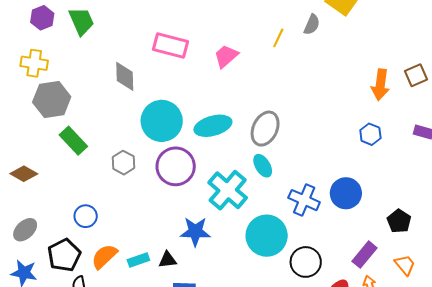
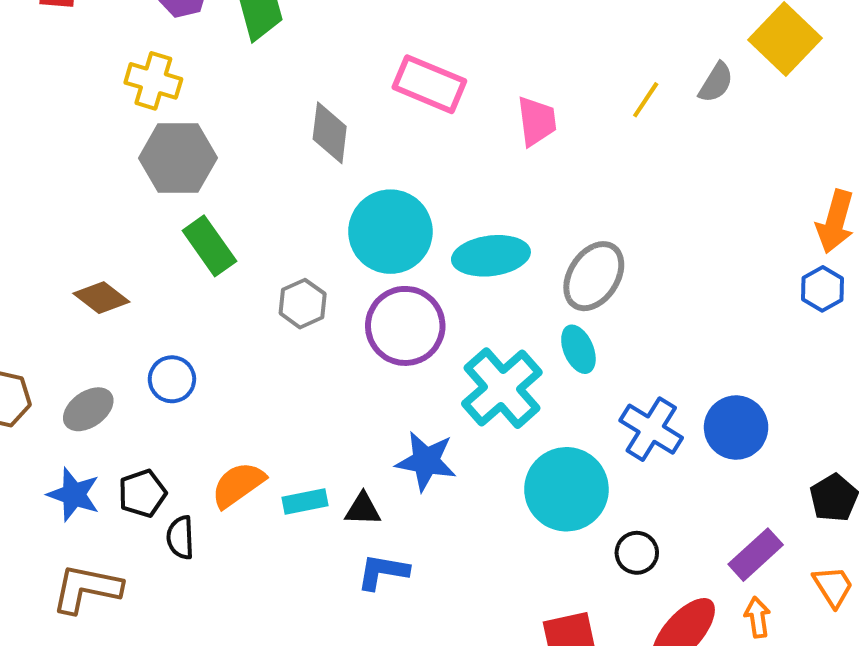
pink trapezoid: (226, 56) -> (537, 121), turned 116
blue hexagon: (370, 134) -> (823, 289), moved
blue circle: (86, 216) -> (172, 379), moved
black pentagon: (64, 255) -> (142, 493), moved, size x0.7
black circle: (306, 262) -> (637, 553), size x0.7

